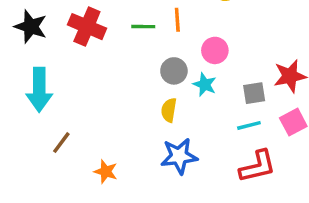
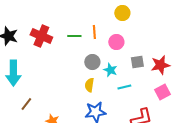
pink circle: (215, 50) -> (116, 42), moved
gray square: (254, 93) -> (137, 62), moved
cyan line: (249, 125) -> (124, 87), moved

